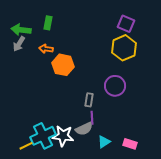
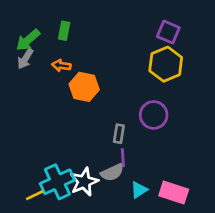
green arrow: (21, 30) -> (28, 40), turned -48
white star: (63, 136) -> (84, 182), turned -30
pink rectangle: (130, 144) -> (174, 192), size x1.5

